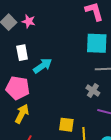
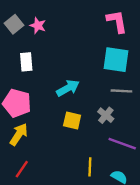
cyan arrow: (43, 66) -> (68, 88), moved
yellow square: (66, 125) -> (72, 121), moved

